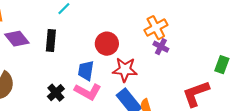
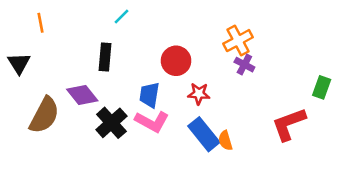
purple diamond: (17, 39) -> (82, 95), moved
red star: (125, 70) -> (199, 94), size x0.7
black cross: (56, 93) -> (111, 123), size x1.4

